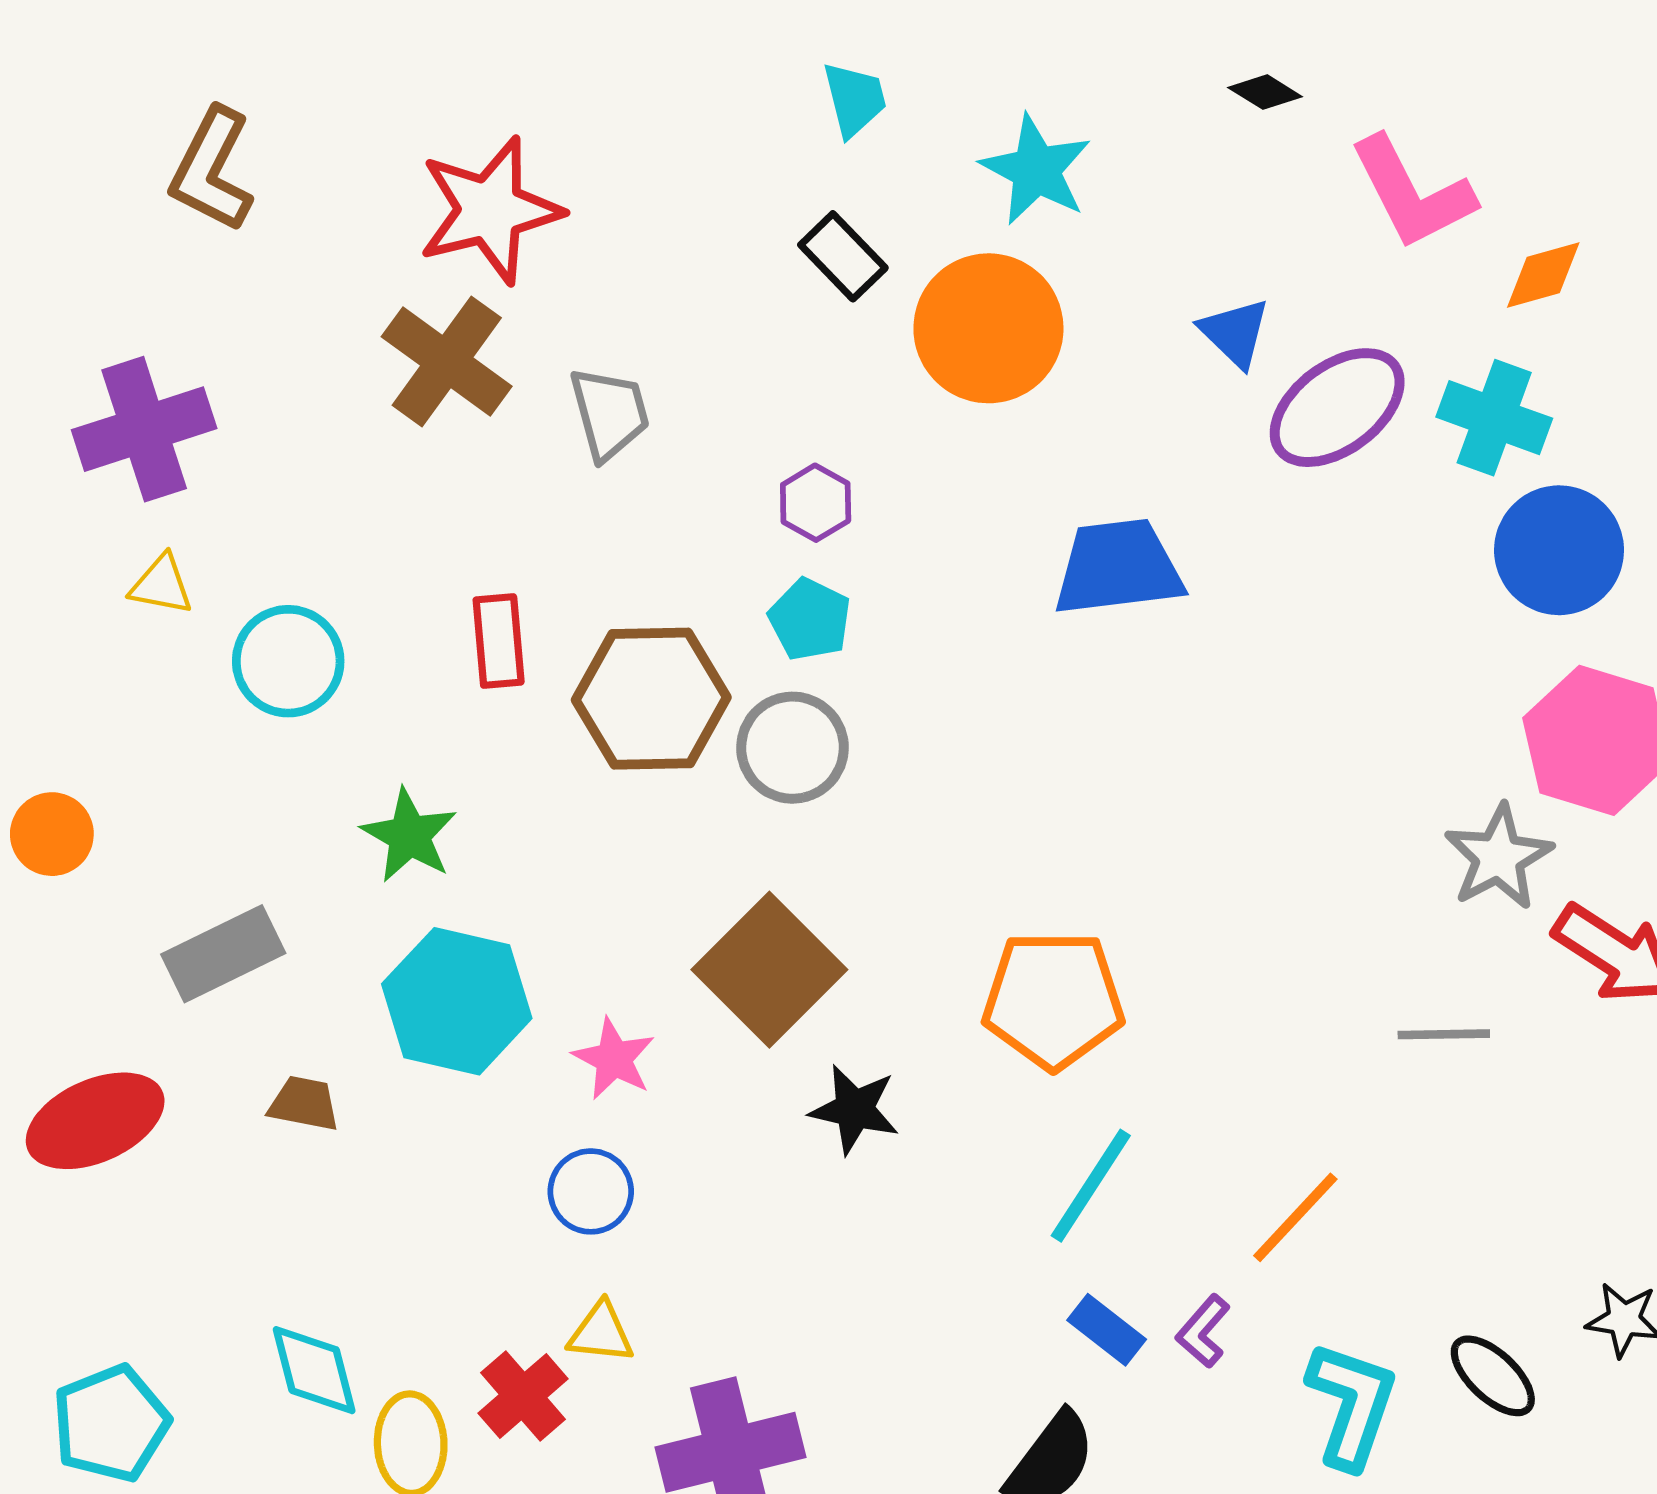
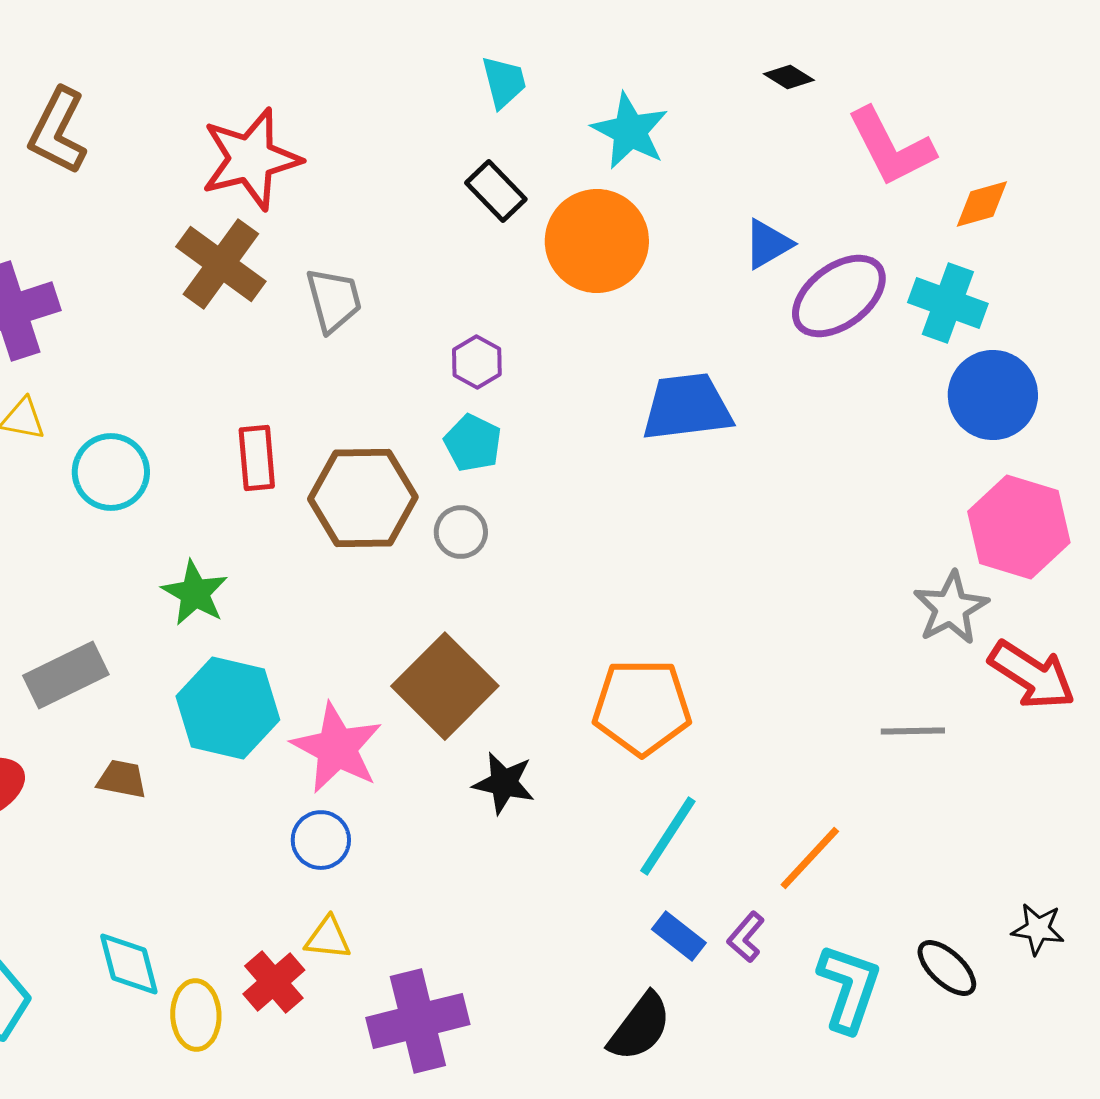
blue triangle: (1235, 333) -> (768, 244), turned 46
gray circle: (792, 748) -> (461, 532), size x0.7
pink star: (614, 1059) -> (337, 748), size x1.6

